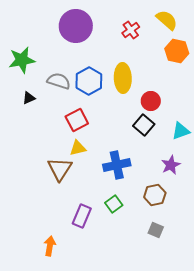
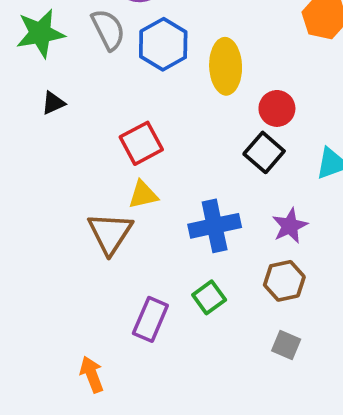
gray semicircle: (59, 81) -> (108, 30), moved, turned 45
blue hexagon: (89, 81) -> (163, 44), moved
purple star: (171, 165) -> (290, 226), moved
orange arrow: (50, 246) -> (92, 374), turned -30

